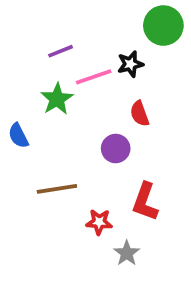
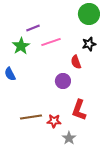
black star: (130, 64) -> (89, 44), moved
green star: (57, 99) -> (21, 46), moved
brown line: (57, 189) -> (31, 117), moved

